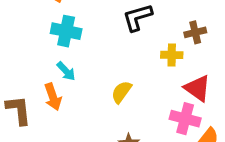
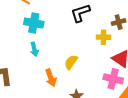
cyan arrow: (66, 71) -> (34, 49), turned 32
orange arrow: (53, 97) -> (51, 78), moved

